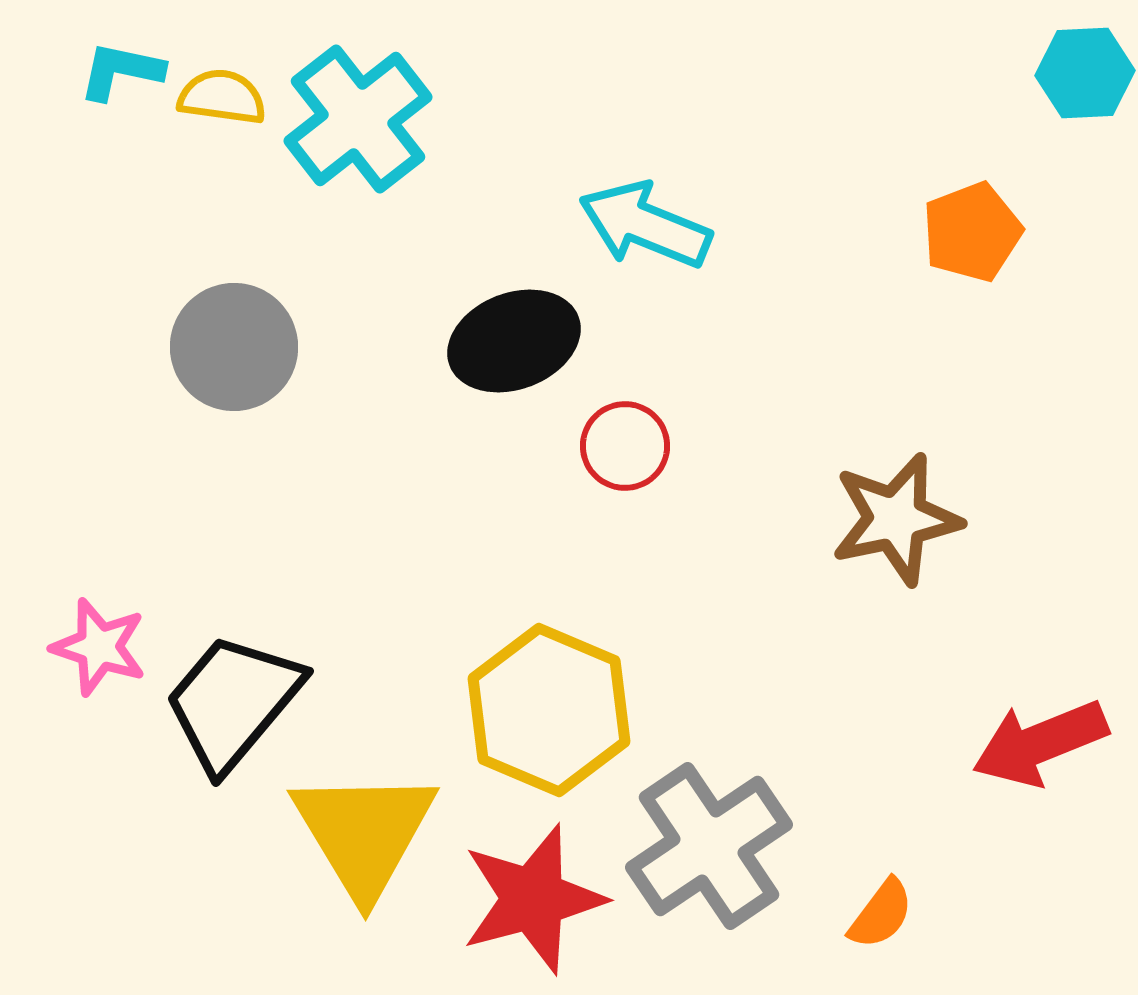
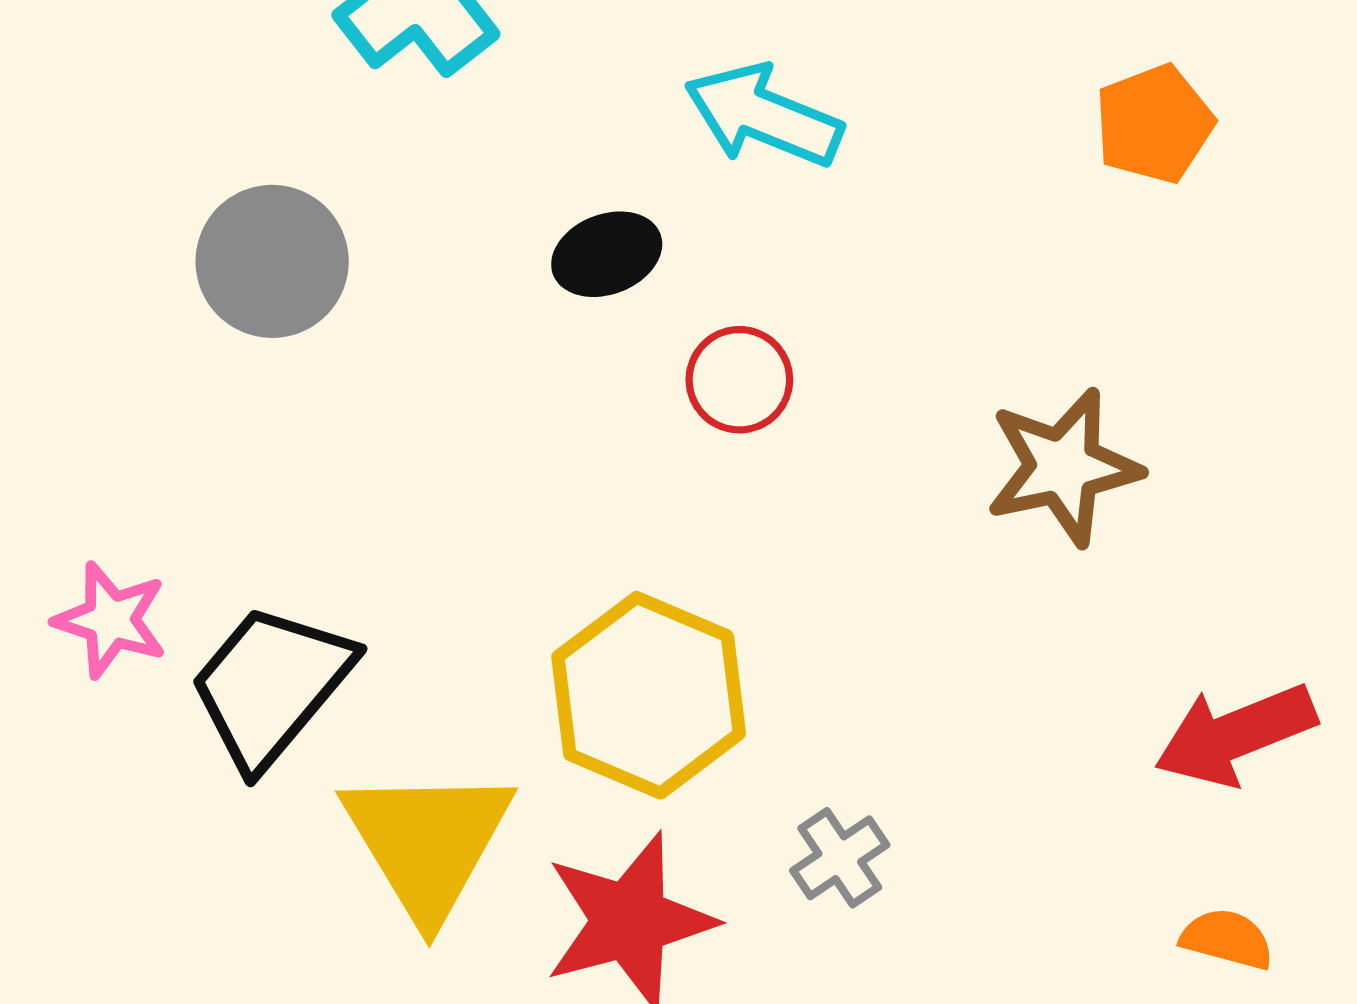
black ellipse: (514, 341) -> (607, 254), size x0.7
gray cross: (709, 846) -> (840, 858), size x0.5
orange semicircle: (881, 914) -> (1227, 939), moved, turned -112

